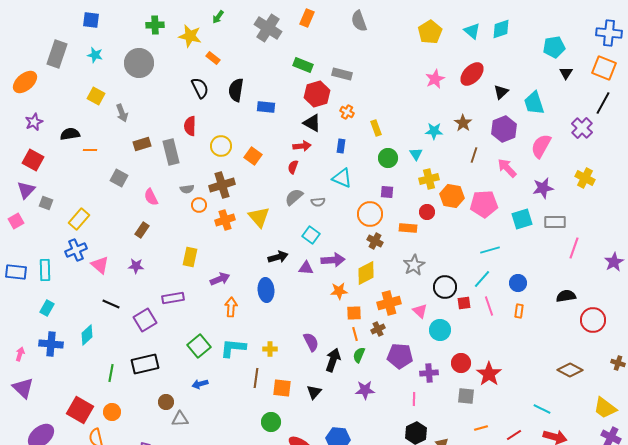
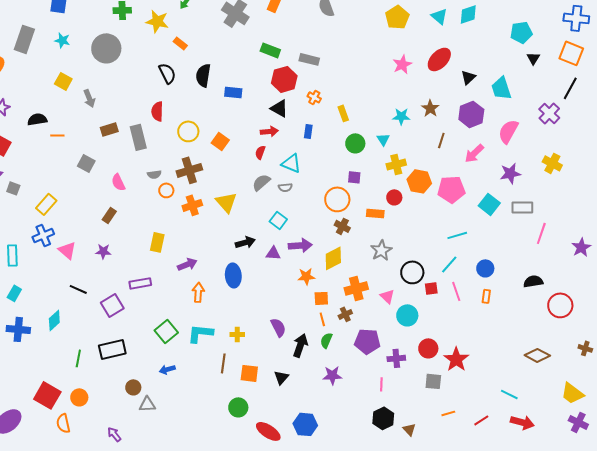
pink arrow: (507, 168) -> (474, 153), turned -90
cyan triangle: (342, 178) -> (291, 163), moved
cyan square: (522, 219) -> (489, 204), turned -35

